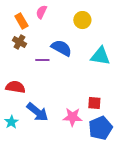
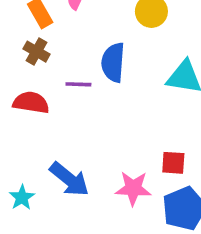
blue semicircle: (61, 48) -> (113, 62), turned -115
red semicircle: (15, 87) -> (31, 103), moved

